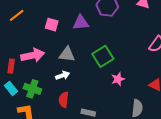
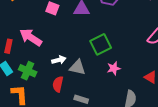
gray triangle: (67, 54) -> (77, 67), moved
pink arrow: (33, 55) -> (31, 37), turned -140

